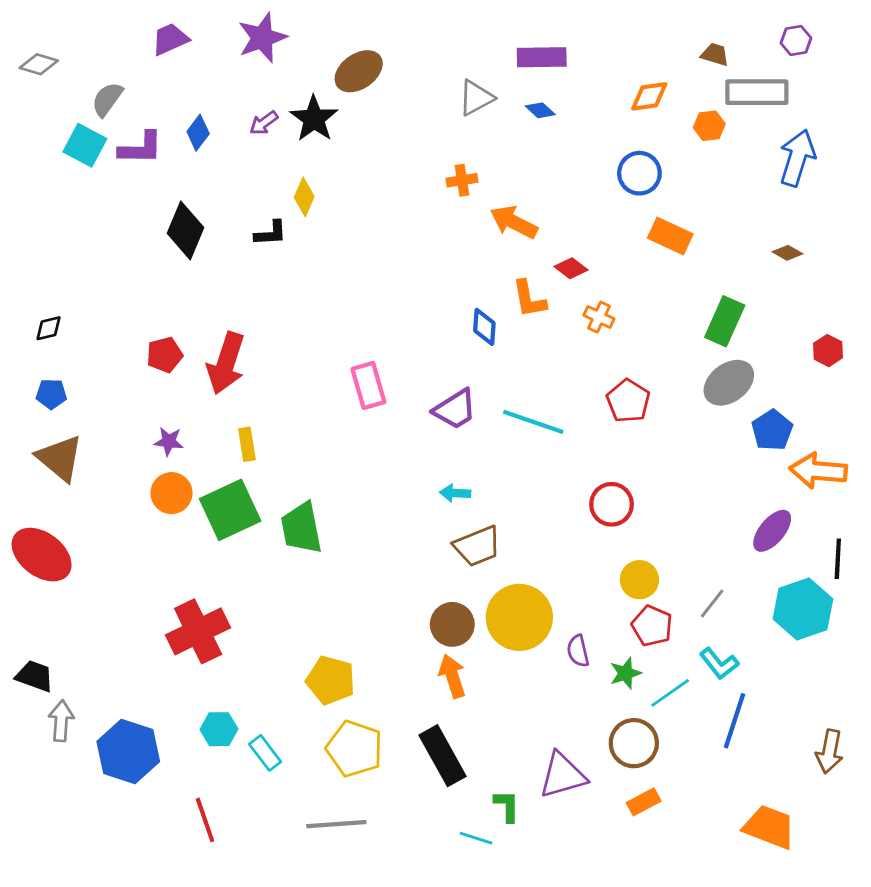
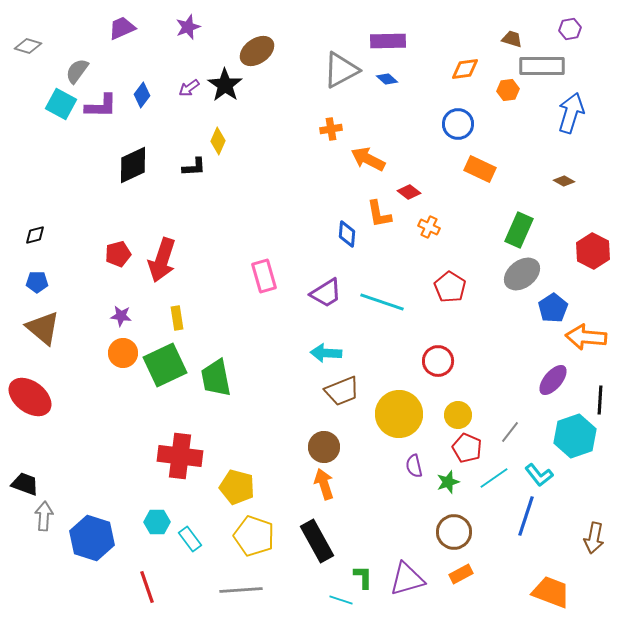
purple star: (262, 38) -> (188, 27), size x0.7
gray triangle: (476, 98) -> (341, 70), size x1.4
black diamond: (185, 230) -> (133, 165), turned 42
red hexagon: (828, 351) -> (593, 251), size x1.6
cyan arrow: (455, 493) -> (326, 353), size x1.4
yellow circle: (519, 617) -> (399, 414), moved
red cross: (198, 631) -> (180, 456), moved, turned 33
cyan L-shape: (719, 664) -> (539, 475), moved
cyan line: (670, 693) -> (494, 478), moved
purple triangle: (563, 775) -> (407, 579), moved

